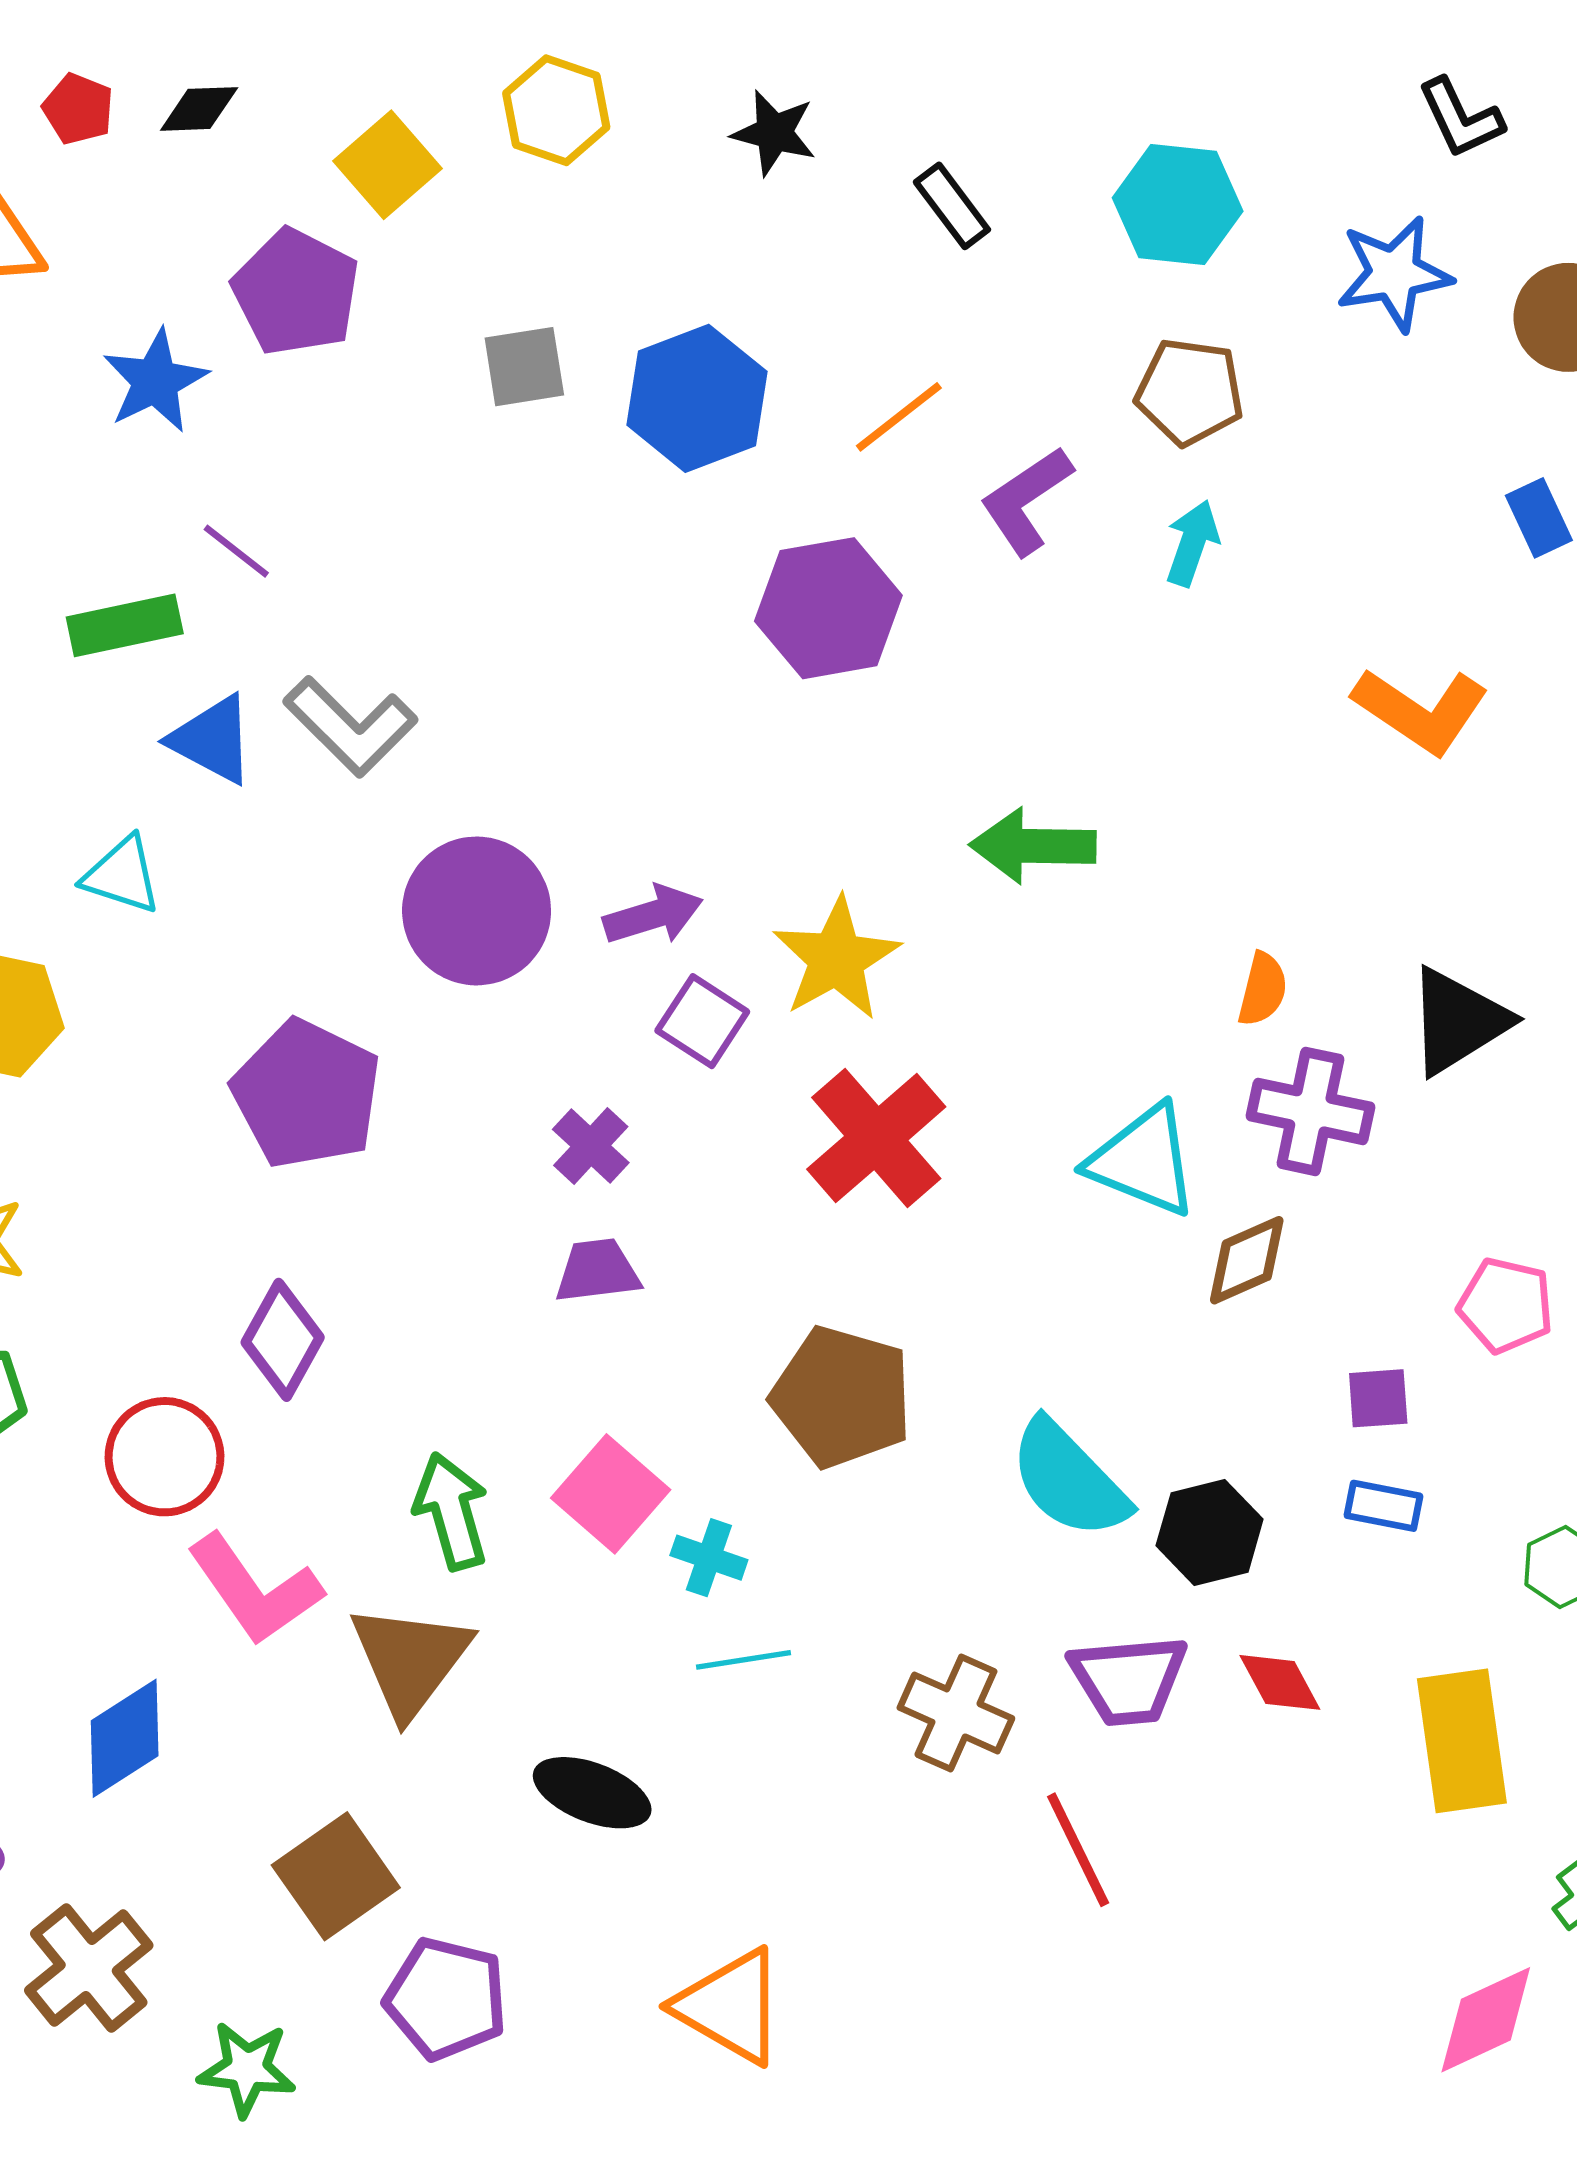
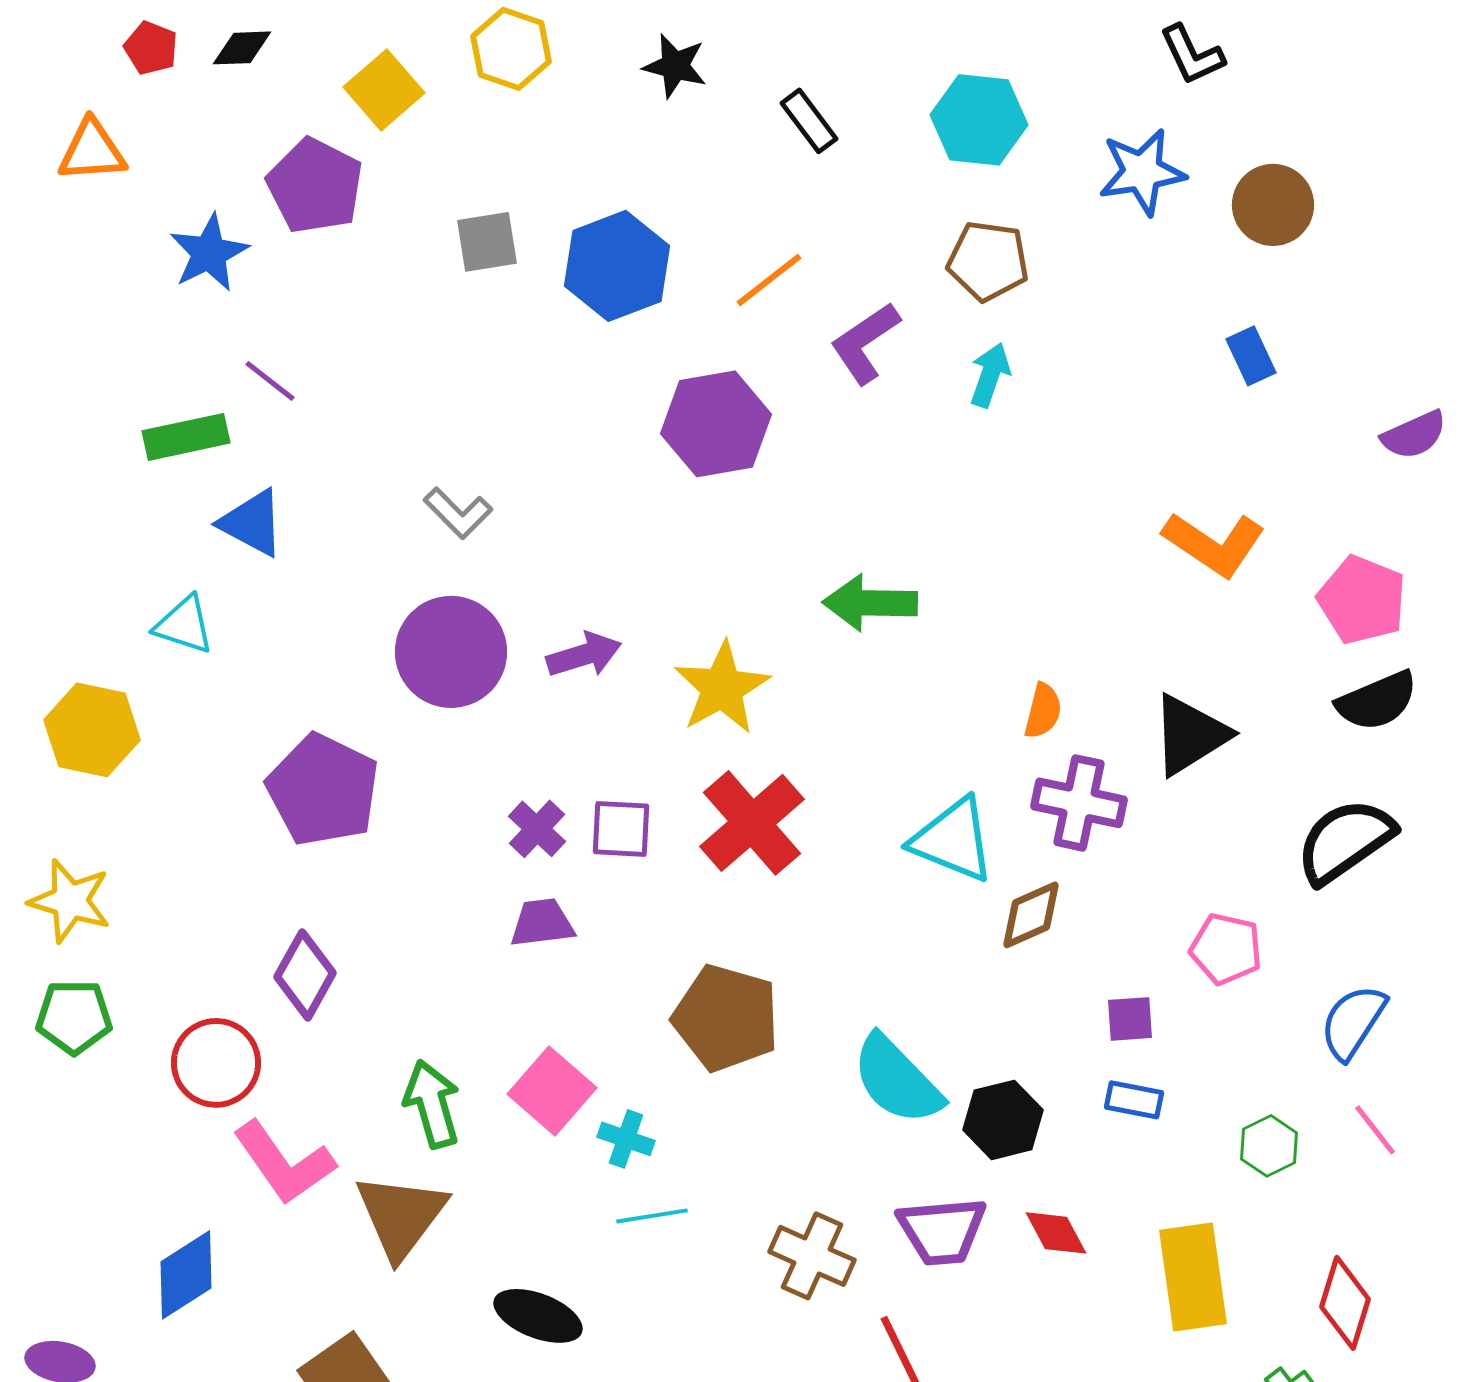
orange L-shape: (1421, 710) -> (1214, 544), moved
gray L-shape: (350, 726) -> (458, 513), moved, size x0.7
purple square: (702, 1021) -> (621, 829), moved, turned -30

